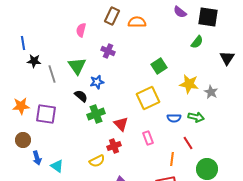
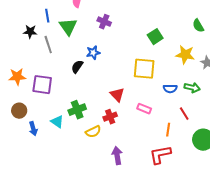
green semicircle: (197, 42) -> (198, 26), moved, turned 112
blue line: (23, 43) -> (47, 16), moved
green triangle: (77, 66) -> (68, 27), moved
black semicircle: (81, 96) -> (77, 67), turned -96
yellow square: (148, 98) -> (144, 69), turned 30
green cross: (96, 114) -> (77, 110), moved
pink rectangle: (148, 138) -> (144, 109), turned -48
cyan triangle: (57, 166) -> (57, 122), moved

